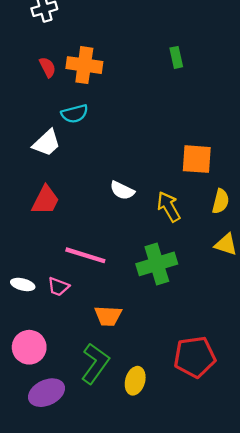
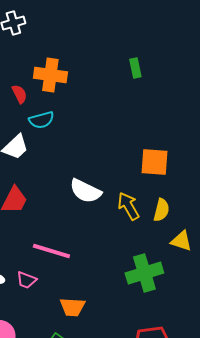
red semicircle: (48, 67) -> (19, 94), moved
white semicircle: (122, 190) -> (85, 191), size x1.4
yellow semicircle: (221, 201) -> (161, 210), moved
green cross: (157, 264) -> (144, 273), moved

